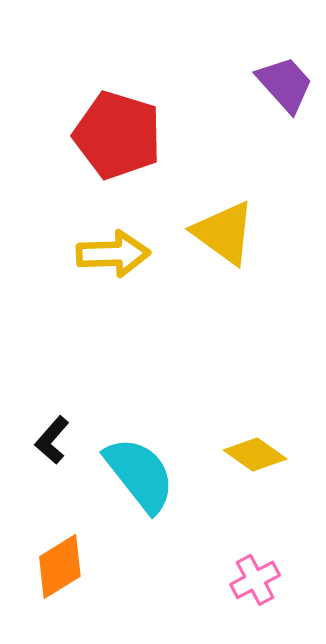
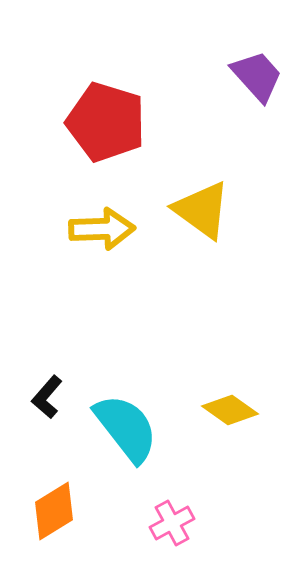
pink cross: (255, 580) -> (172, 523), moved

